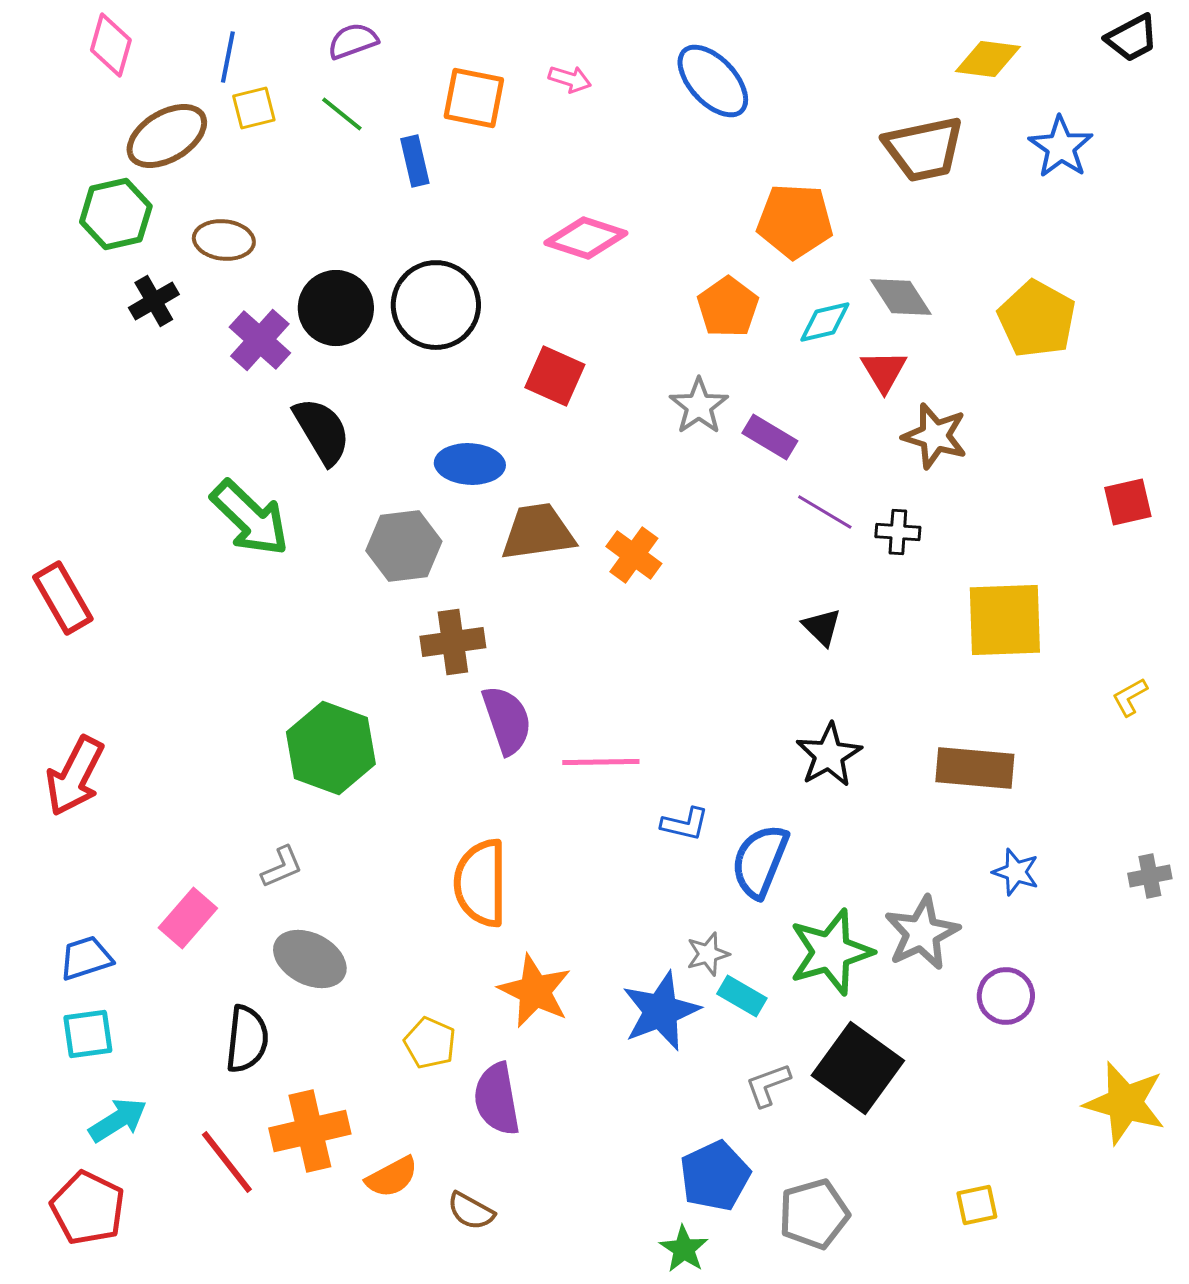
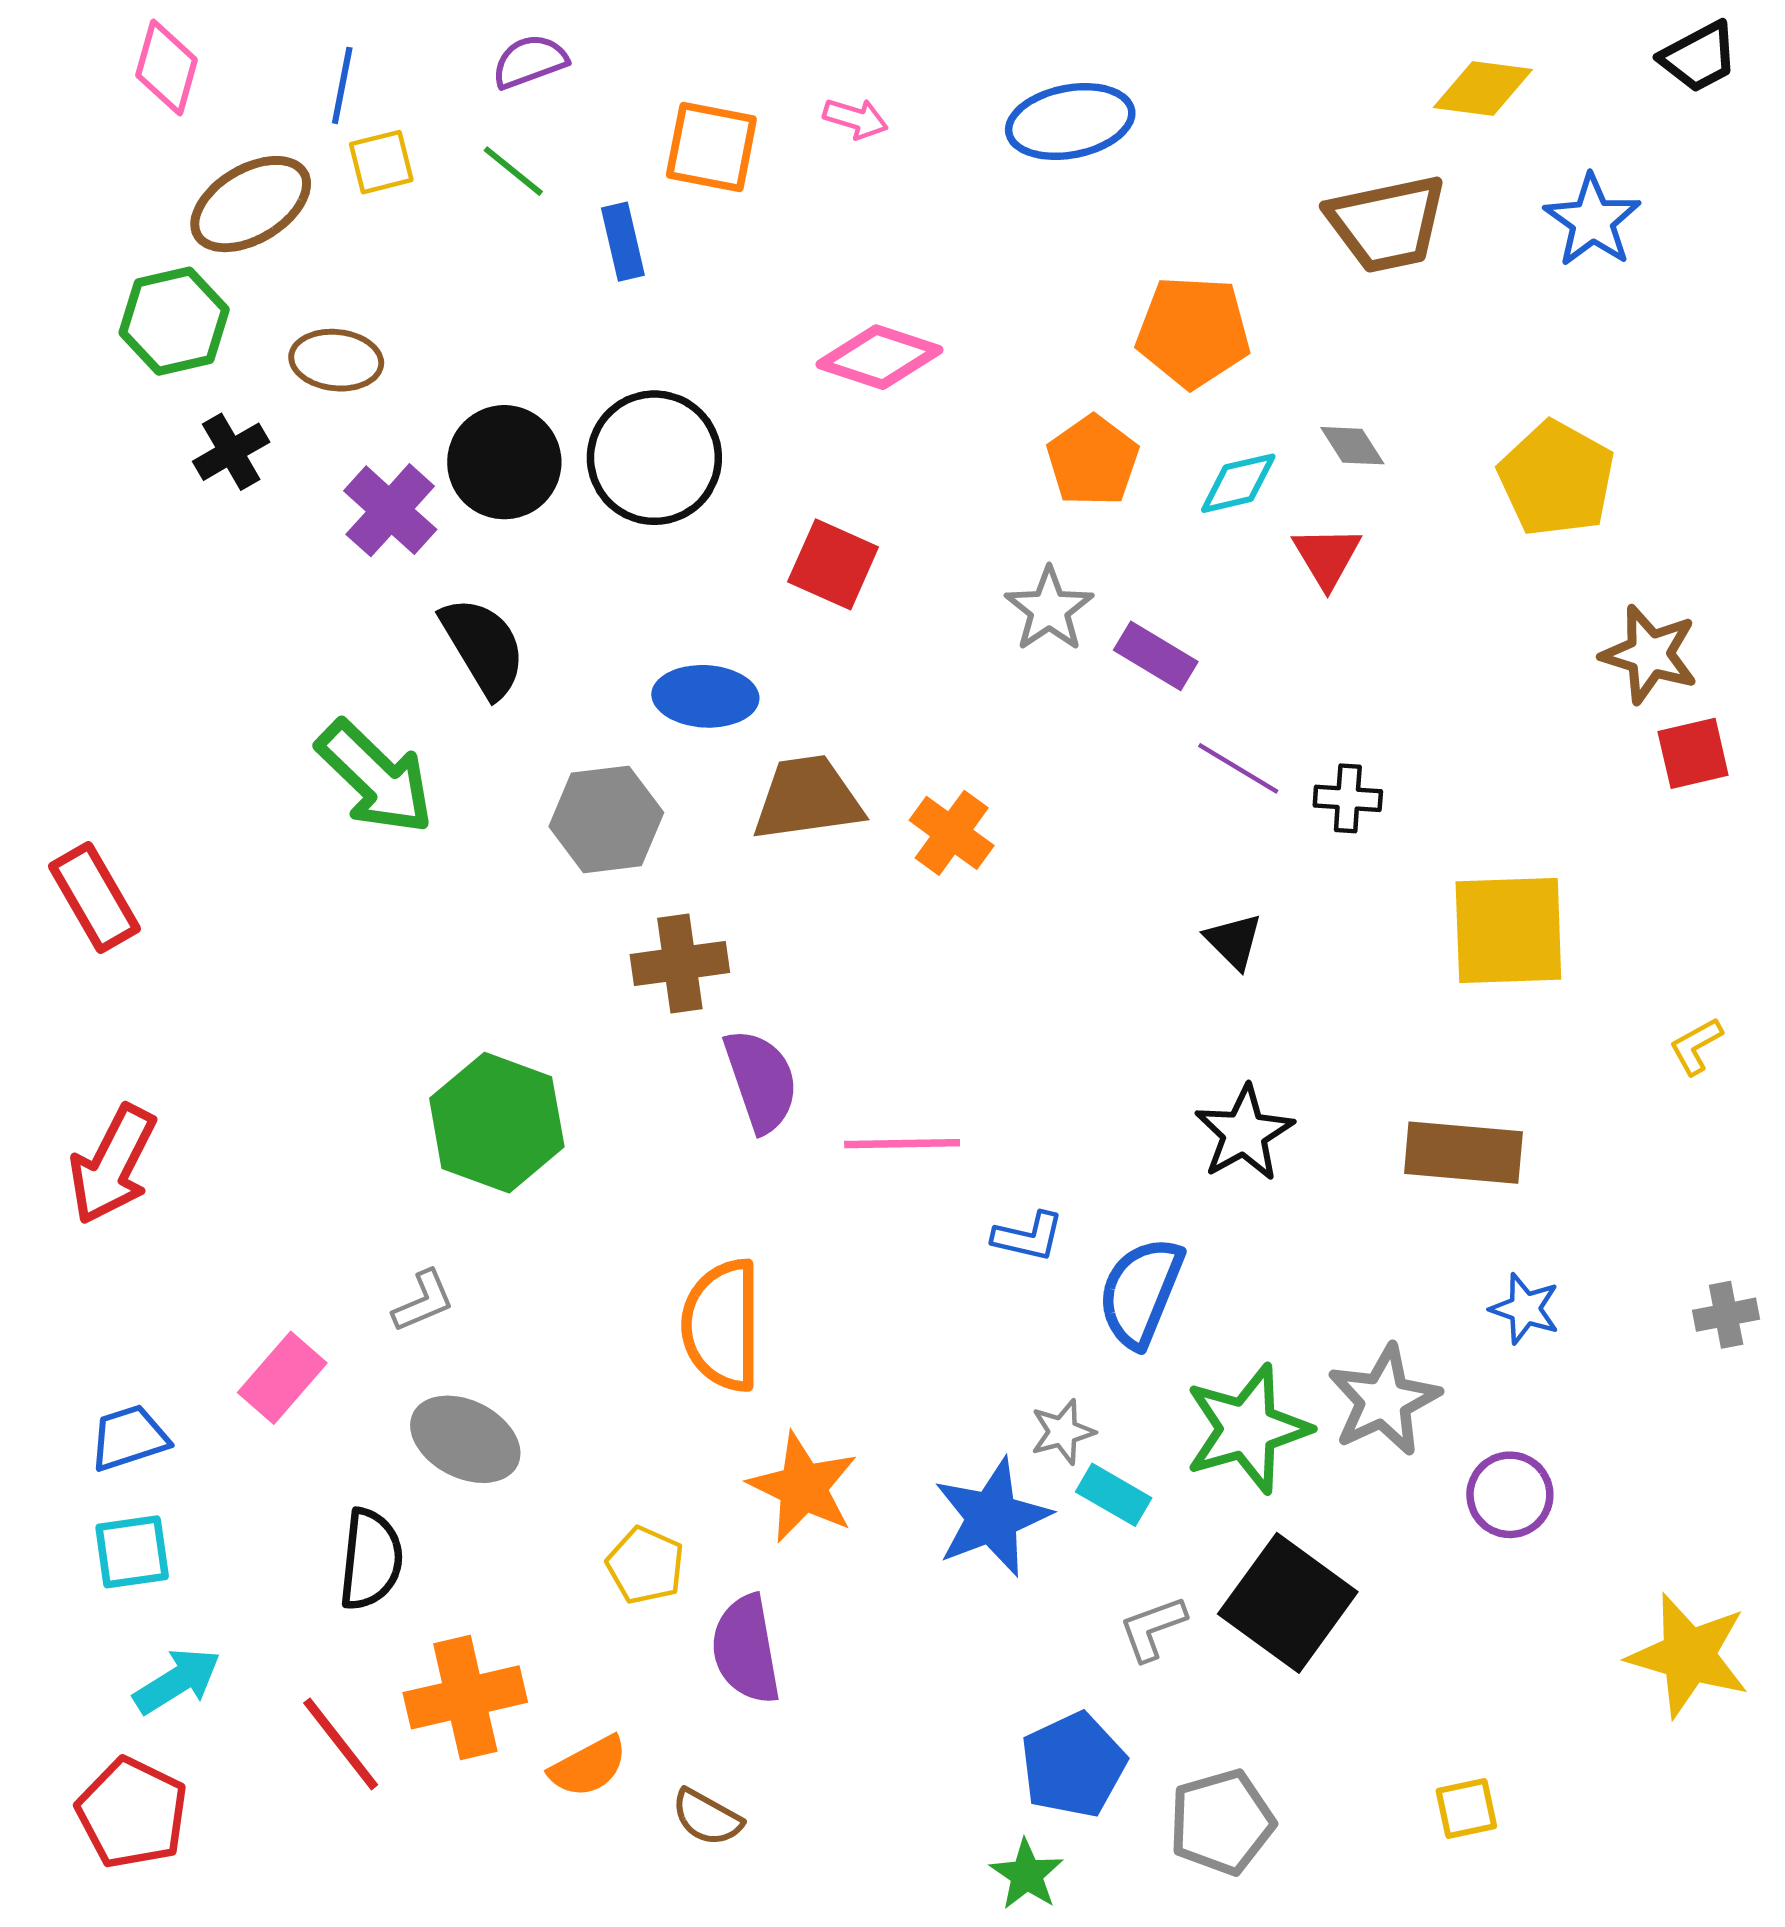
blue ellipse: (713, 81) -> (1070, 121), turned -58
gray diamond: (901, 297) -> (1352, 446), size x0.7
brown star: (935, 436) -> (1649, 654), moved

